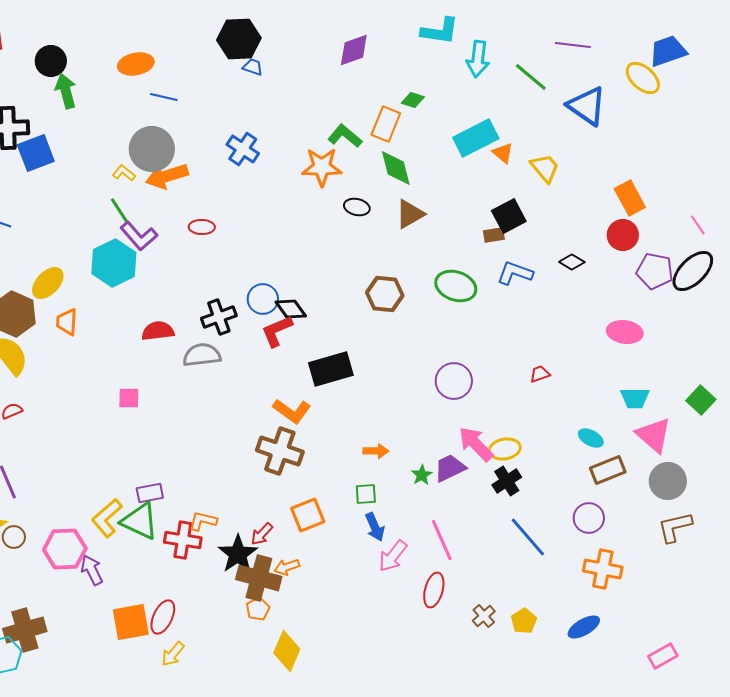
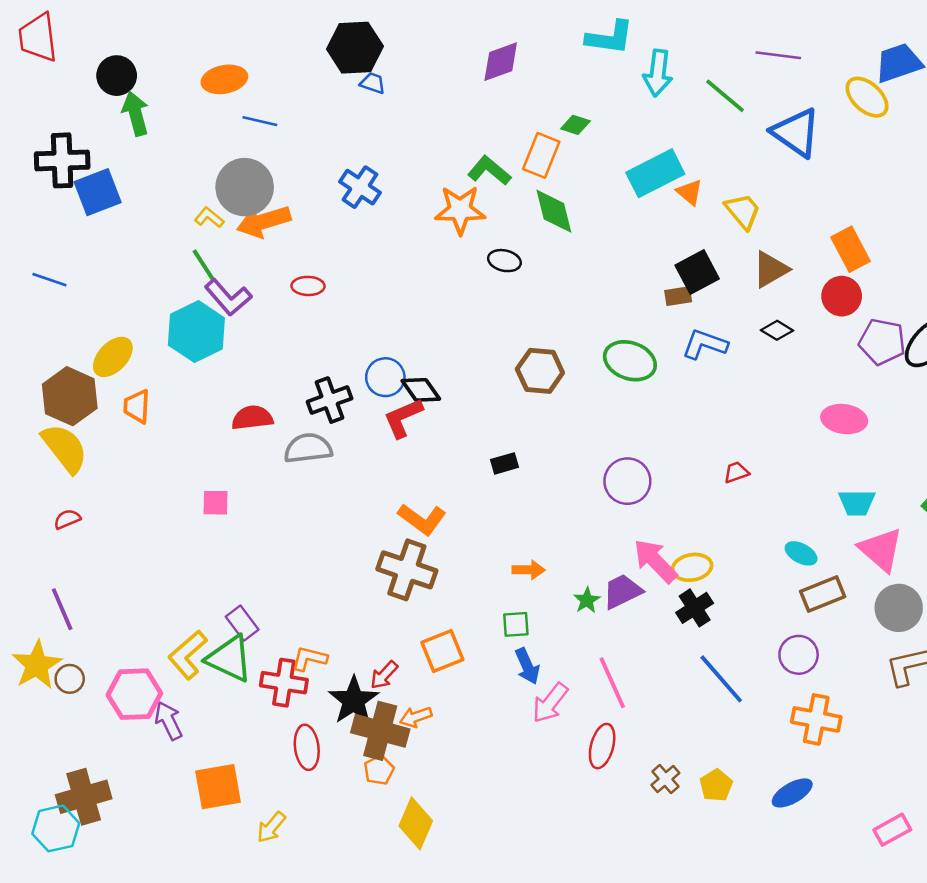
brown triangle: (410, 214) -> (771, 269), moved
black rectangle: (331, 369) -> (504, 463), moved, size x0.5
purple rectangle: (150, 493) -> (242, 623), turned 64
red ellipse: (163, 617) -> (307, 747), moved, turned -32

